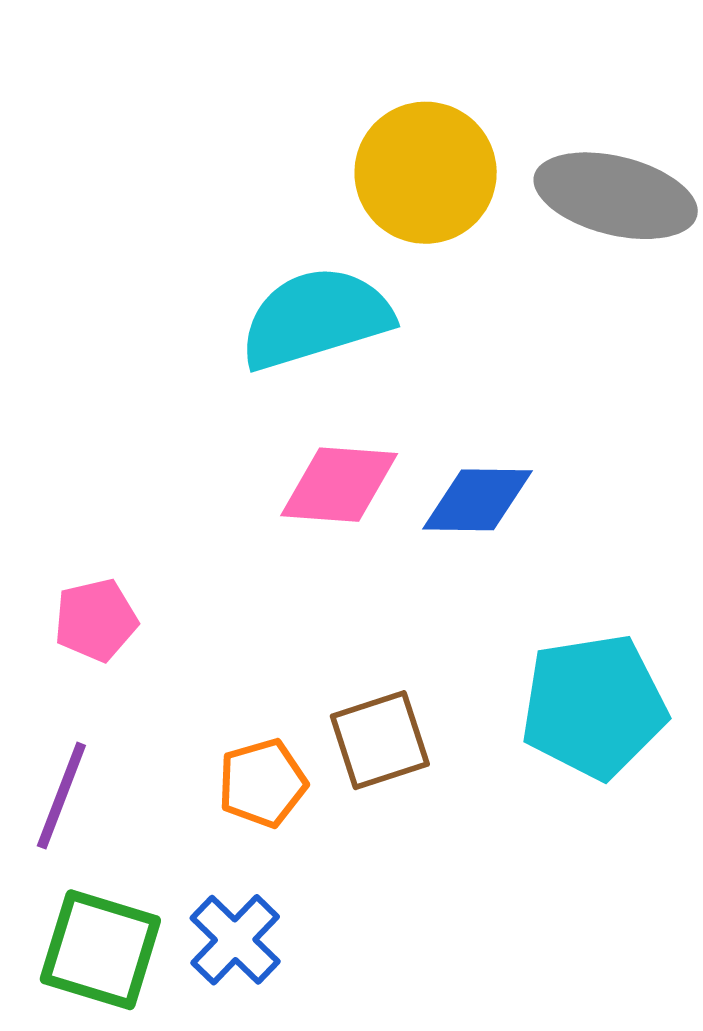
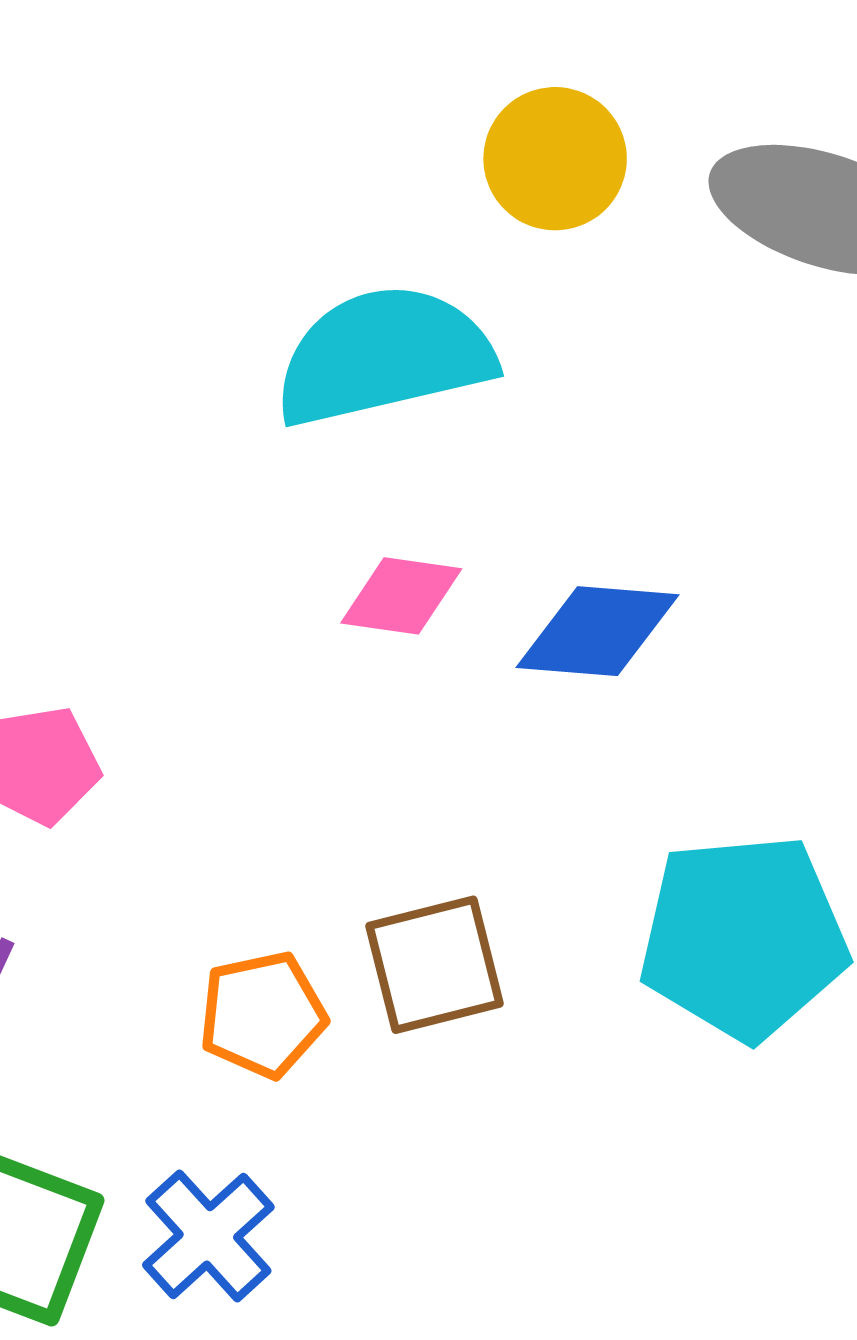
yellow circle: (426, 173) -> (555, 159), size x0.7
pink diamond: (339, 485) -> (401, 596), size x0.7

